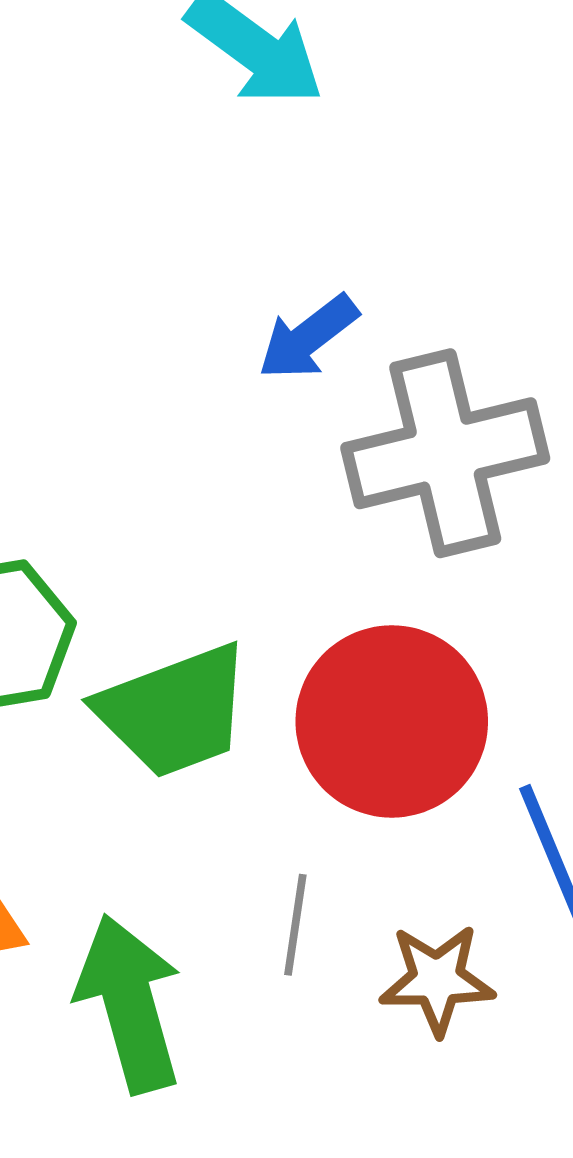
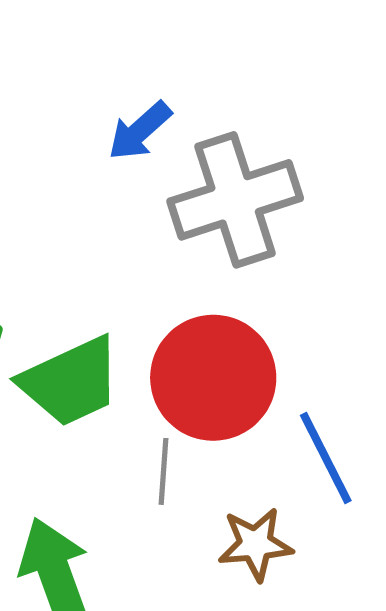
gray line: (295, 925) -> (163, 471), moved

